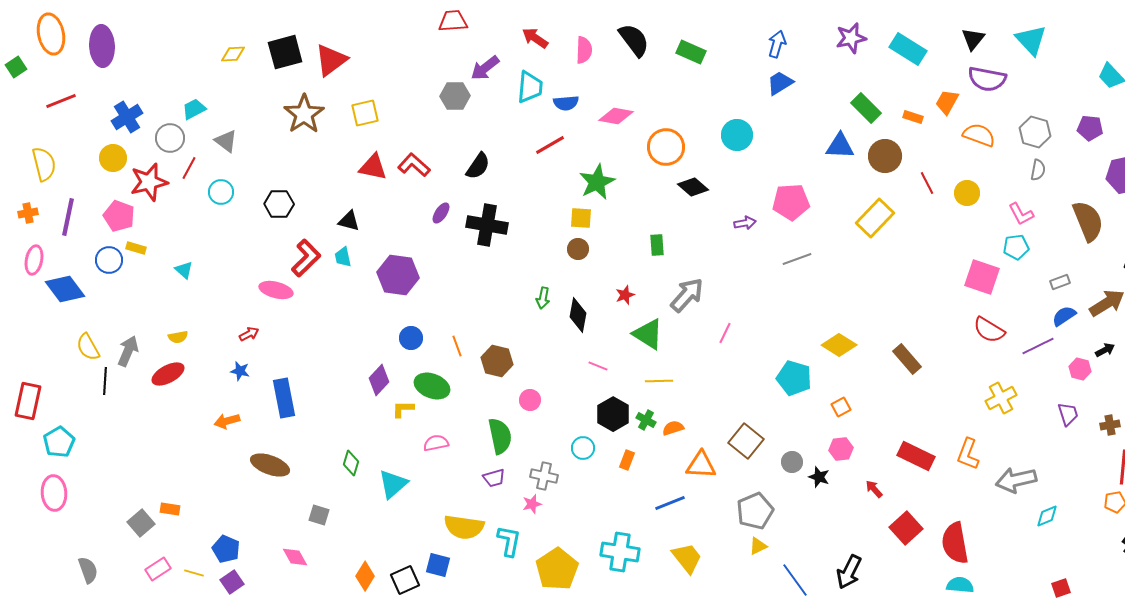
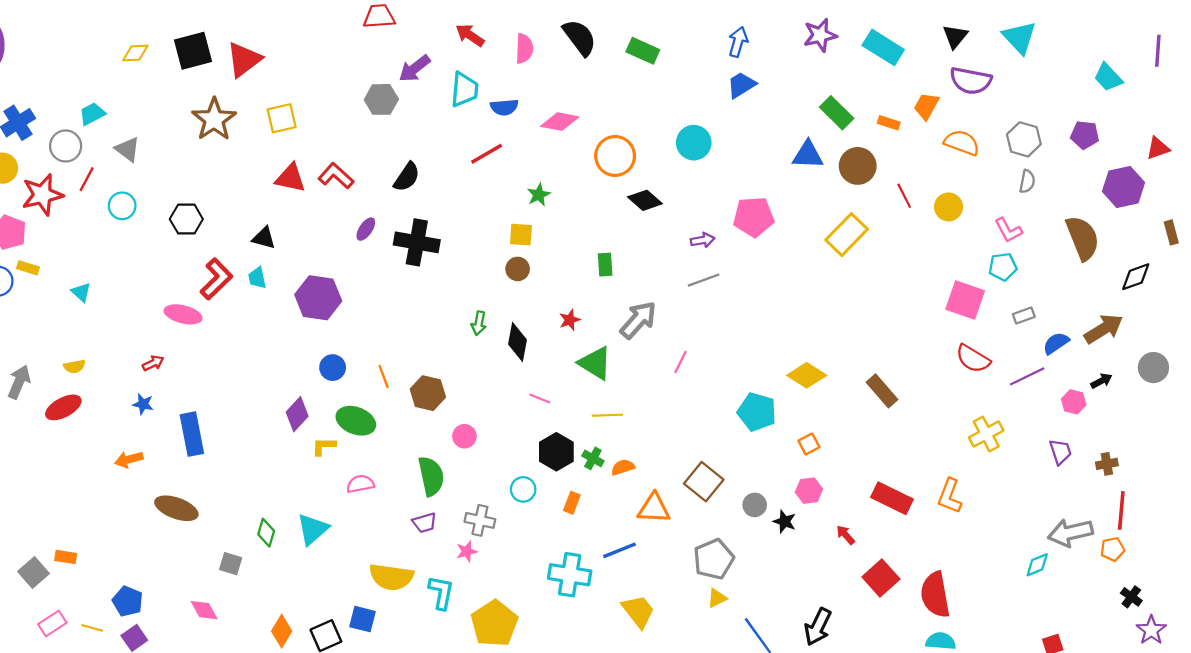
green star: (597, 182) -> (539, 195), size x0.6
gray line: (797, 259) -> (704, 280), moved
gray rectangle: (1060, 282) -> (1024, 315), moved
green diamond: (351, 463) -> (266, 533), moved
gray arrow: (1016, 480) -> (1070, 533), moved
cyan cross: (620, 552) -> (570, 575), moved

